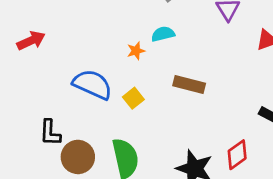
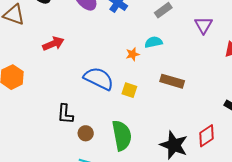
yellow square: (133, 98) -> (129, 90), turned -35
brown circle: (78, 157) -> (86, 133), size x0.6

